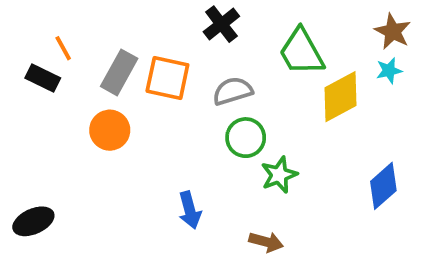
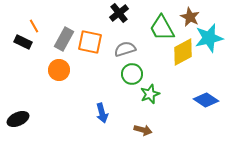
brown star: (393, 31) -> (190, 17), moved
cyan star: (389, 71) -> (209, 38), size x2.0
blue diamond: (383, 186) -> (206, 100), turned 75

